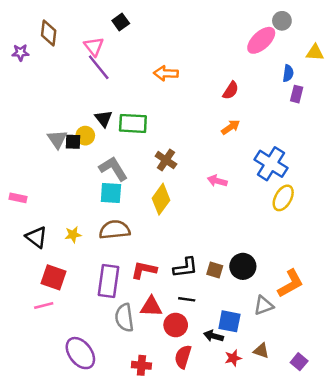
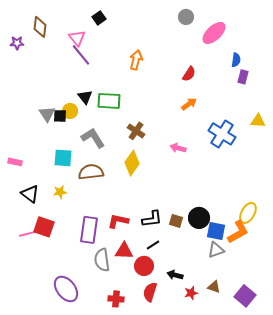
gray circle: (282, 21) -> (186, 17), moved
yellow triangle: (315, 53) -> (258, 121), moved
orange arrow: (166, 73) -> (136, 60), turned 102
cyan square: (111, 193) -> (63, 158), moved
yellow ellipse: (283, 198) -> (248, 213), moved
brown semicircle: (115, 230) -> (91, 172), moved
black line: (187, 299) -> (153, 245), turned -40
pink line: (44, 305) -> (27, 234), moved
blue square: (229, 321) -> (216, 231), moved
purple square: (299, 362) -> (245, 296), size x1.5

